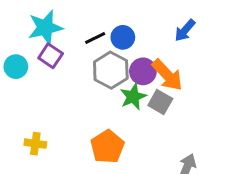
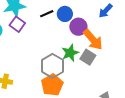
gray hexagon: (111, 70) -> (52, 66), moved
purple circle: (143, 71) -> (78, 27), moved

